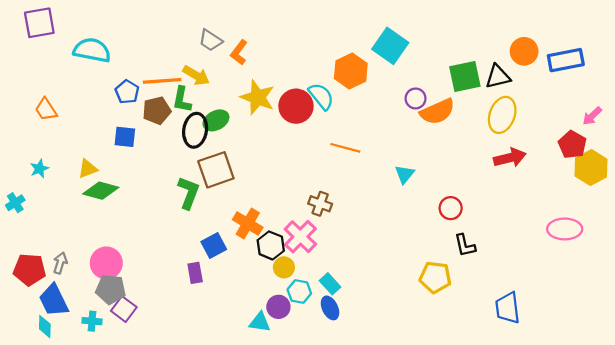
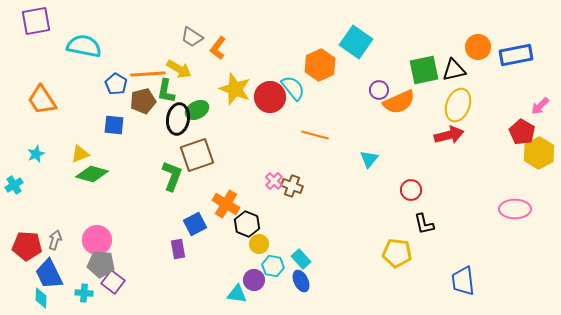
orange trapezoid: (46, 109) -> (42, 100), size x1.4
red arrow: (510, 158) -> (449, 135), moved
pink cross: (300, 237) -> (274, 181), moved, size x0.6

